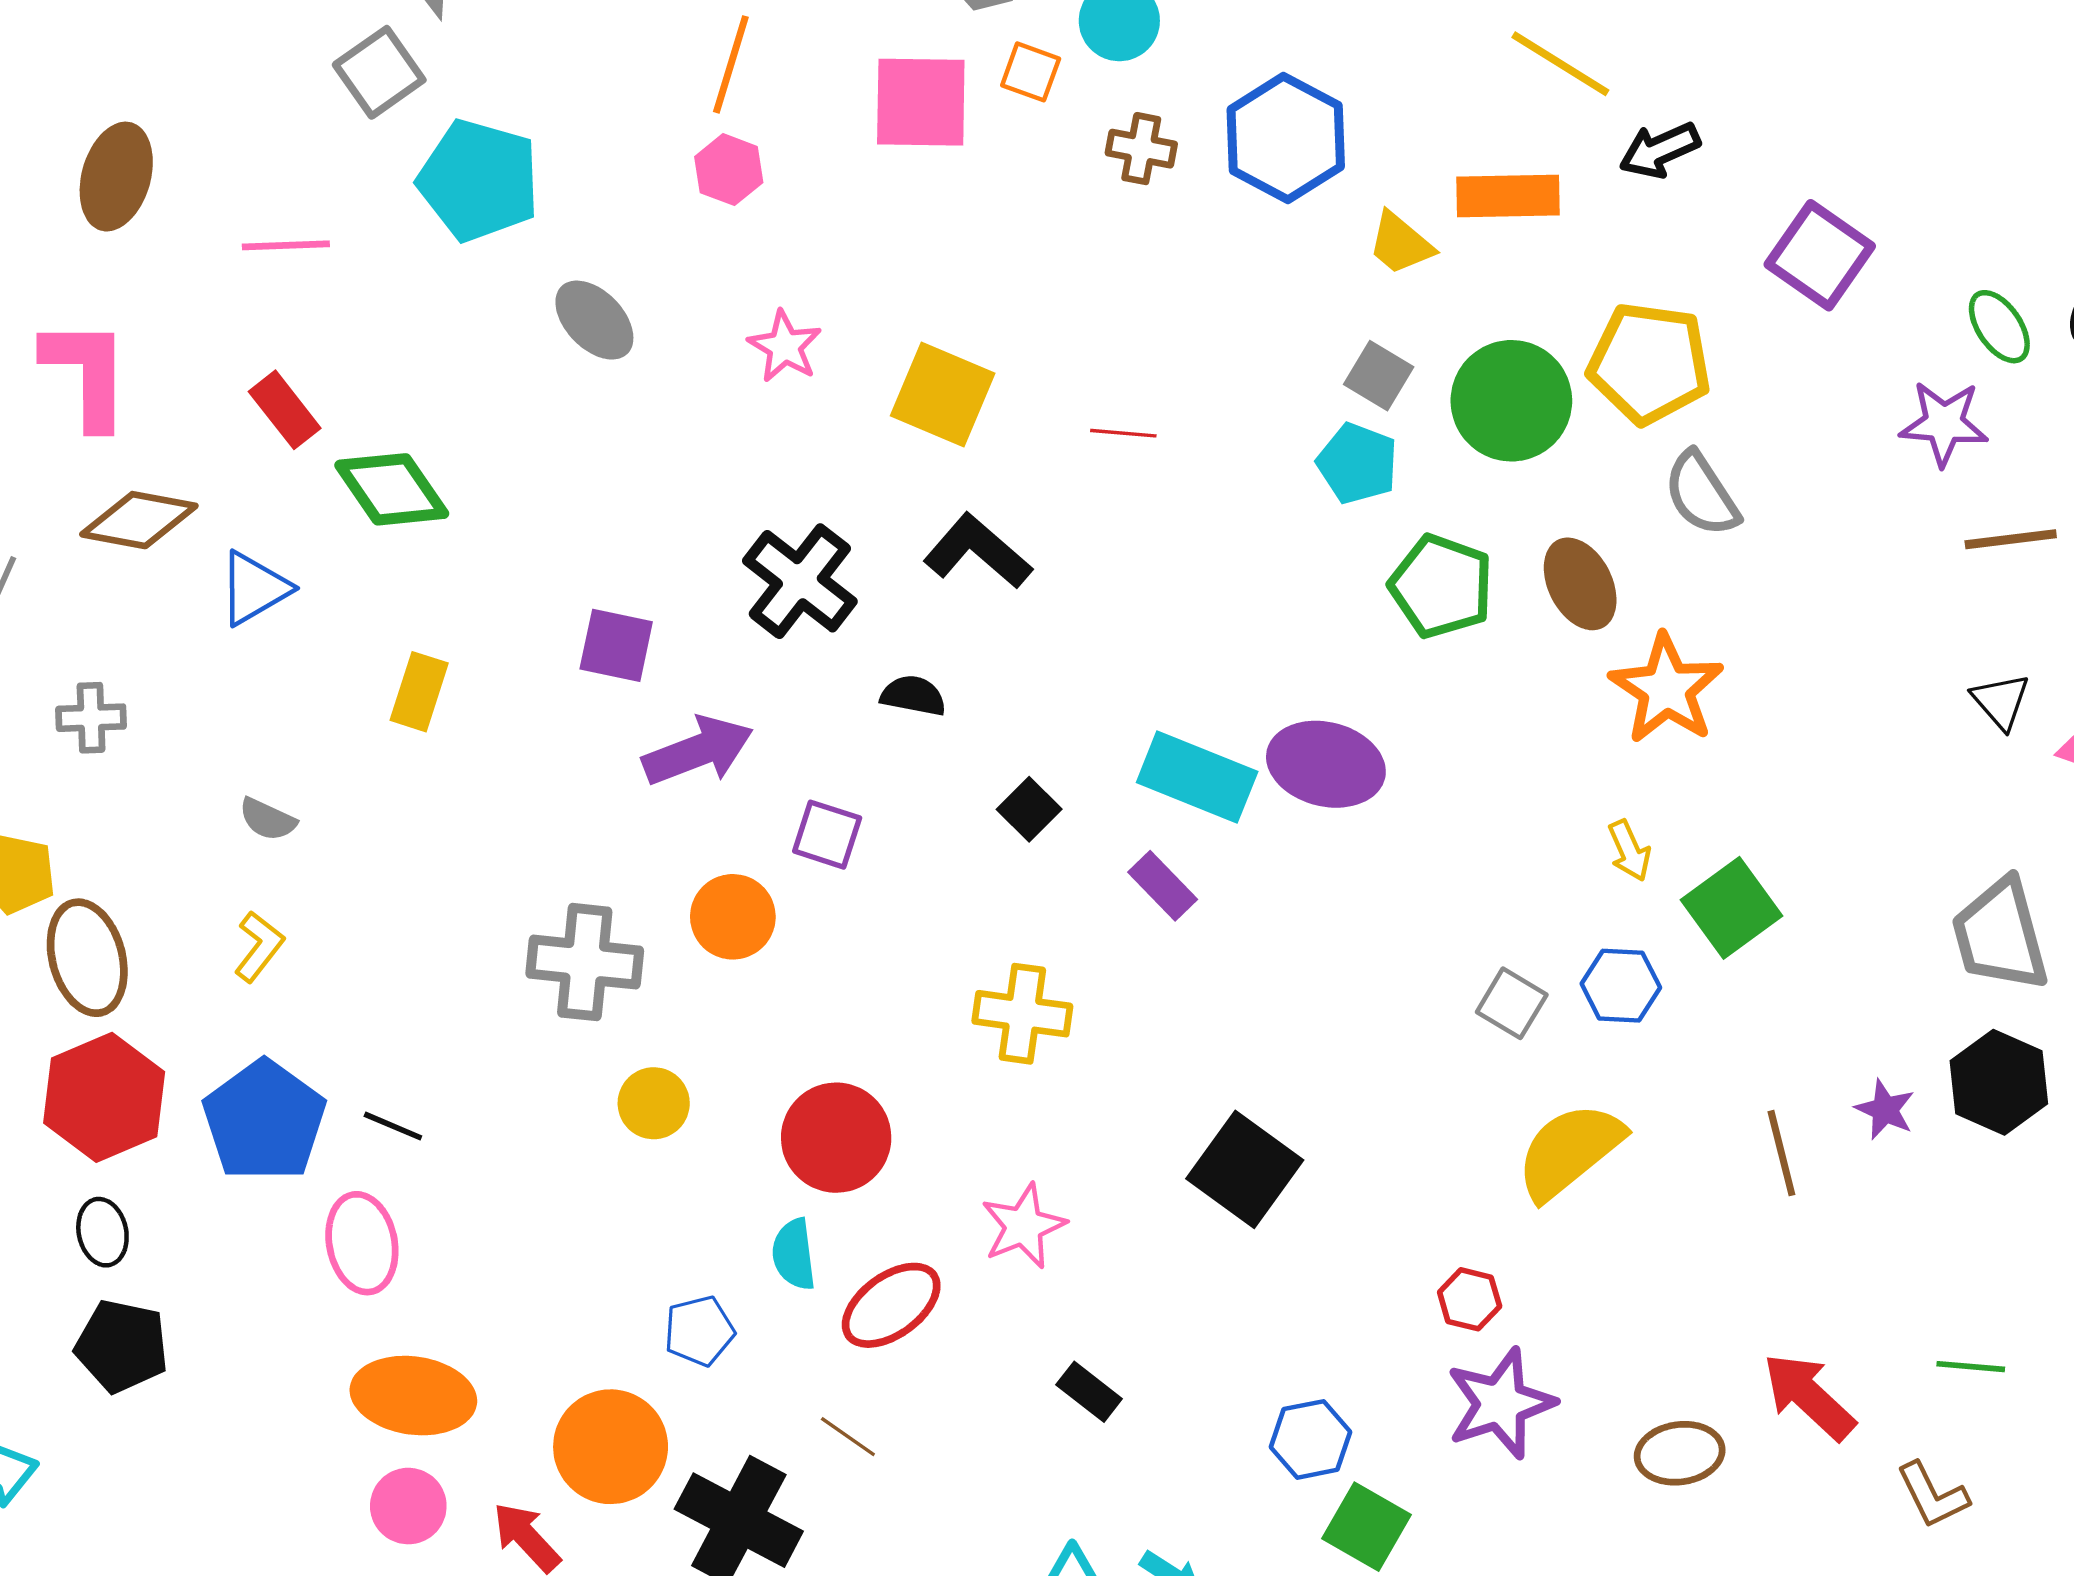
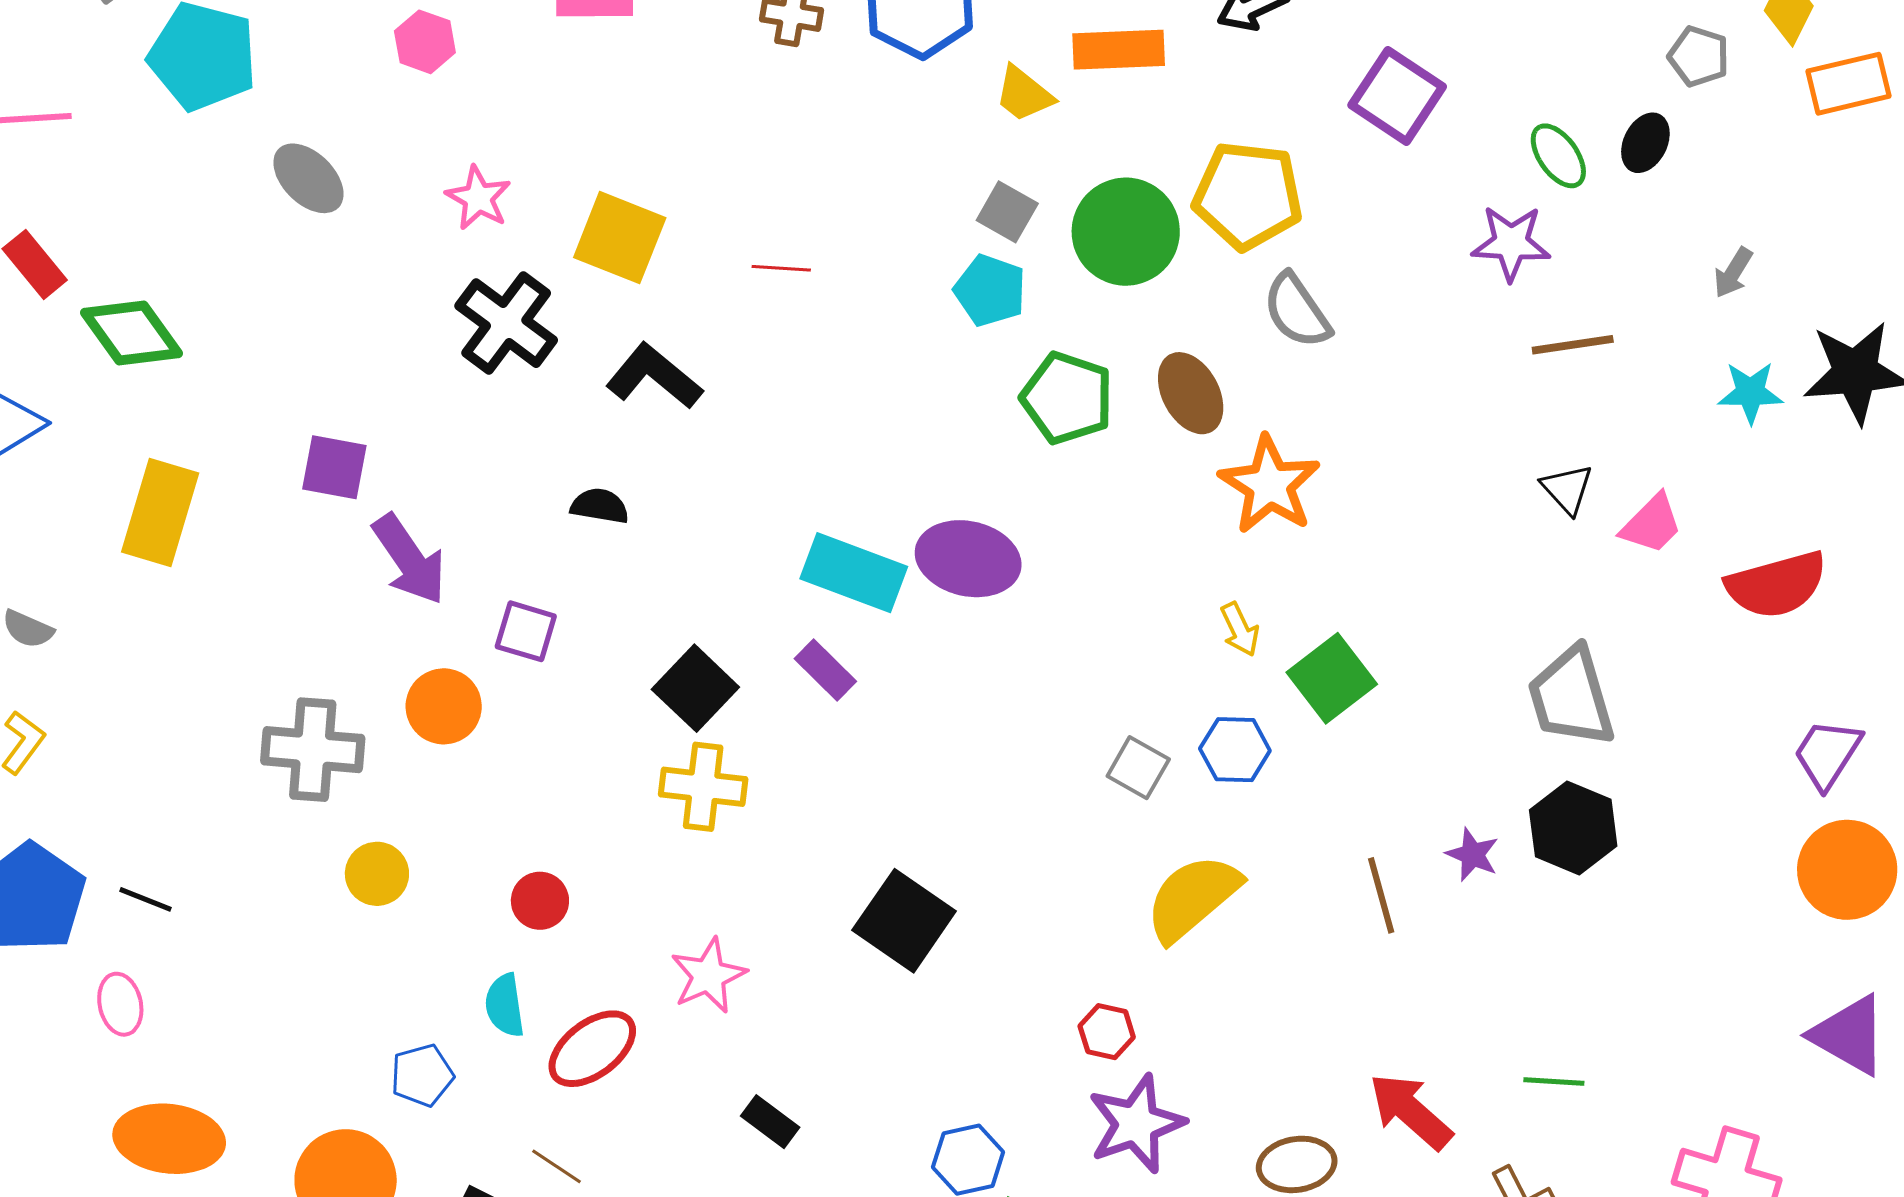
black cross: (800, 581) -> (506, 323), moved
yellow rectangle: (419, 692) -> (160, 512), size x1.5
purple arrow: (698, 751) -> (409, 559), turned 78
black square: (1029, 809) -> (695, 688), moved, size x1.5
red circle: (836, 1138) -> (540, 901), size x0.6
pink ellipse: (362, 1243) -> (120, 1004), size x0.7

